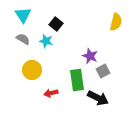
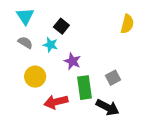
purple star: (90, 56) -> (72, 61), moved
red arrow: (51, 93) -> (56, 102), size x1.5

